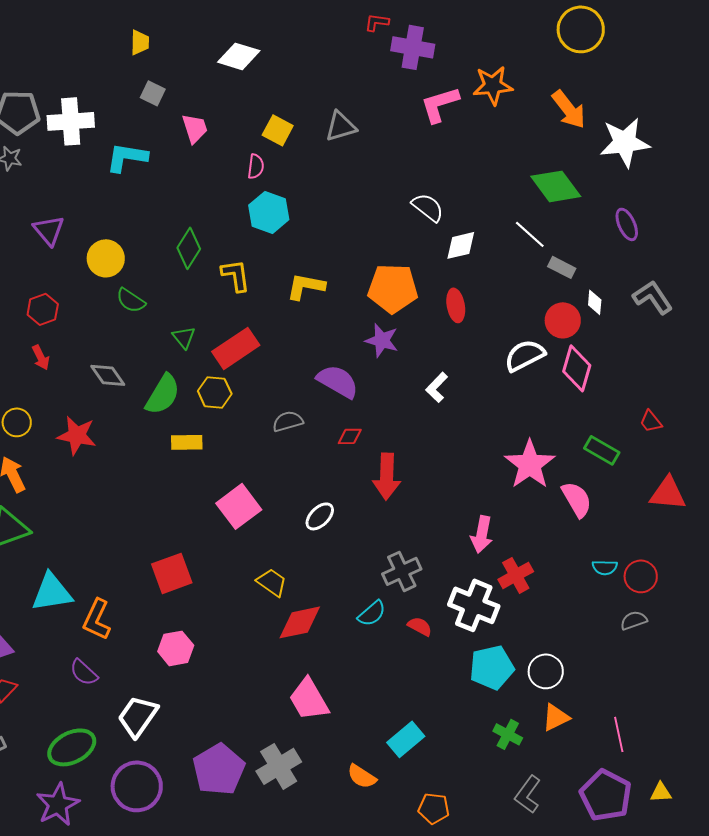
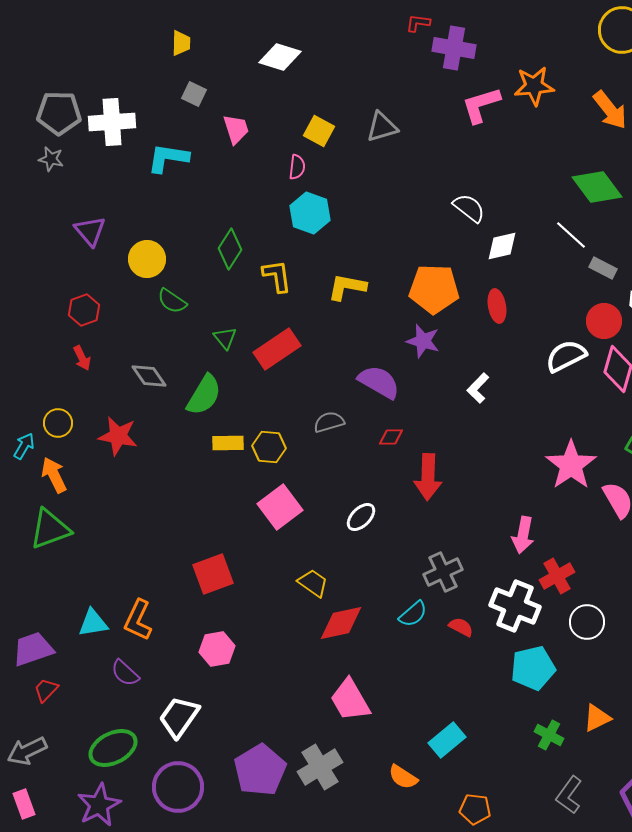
yellow hexagon: (215, 392) -> (269, 447), moved
cyan triangle: (52, 592) -> (93, 623), moved, size x0.7
white circle: (546, 671) -> (587, 622), moved

